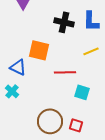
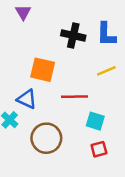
blue triangle: (18, 67) -> (27, 99), moved
brown circle: (50, 121) -> (46, 138), moved
red square: (76, 125) -> (99, 149), moved, turned -32

